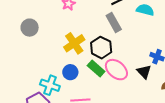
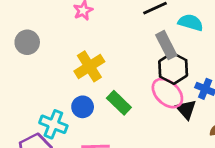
gray rectangle: (114, 22) -> (166, 45), moved
black hexagon: (101, 48) -> (173, 68), moved
pink ellipse: (116, 70) -> (167, 93), moved

